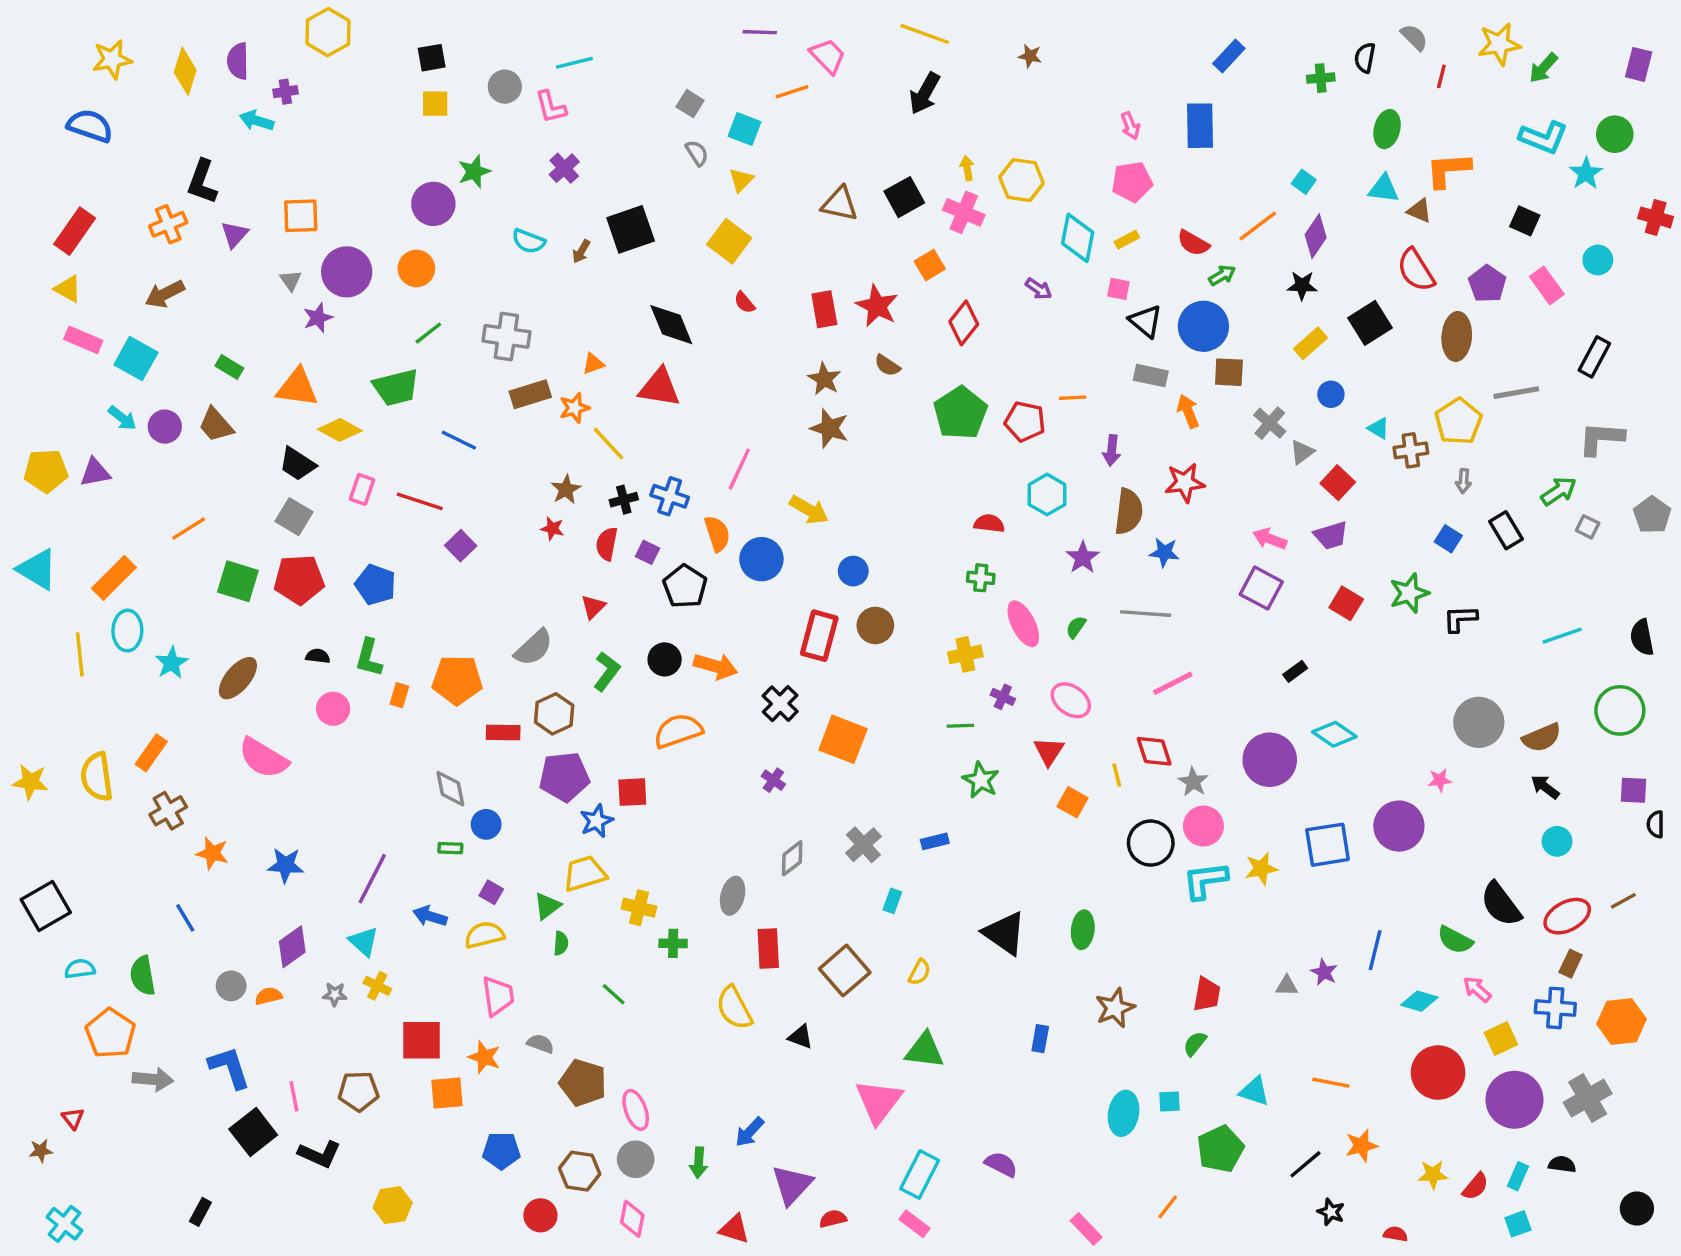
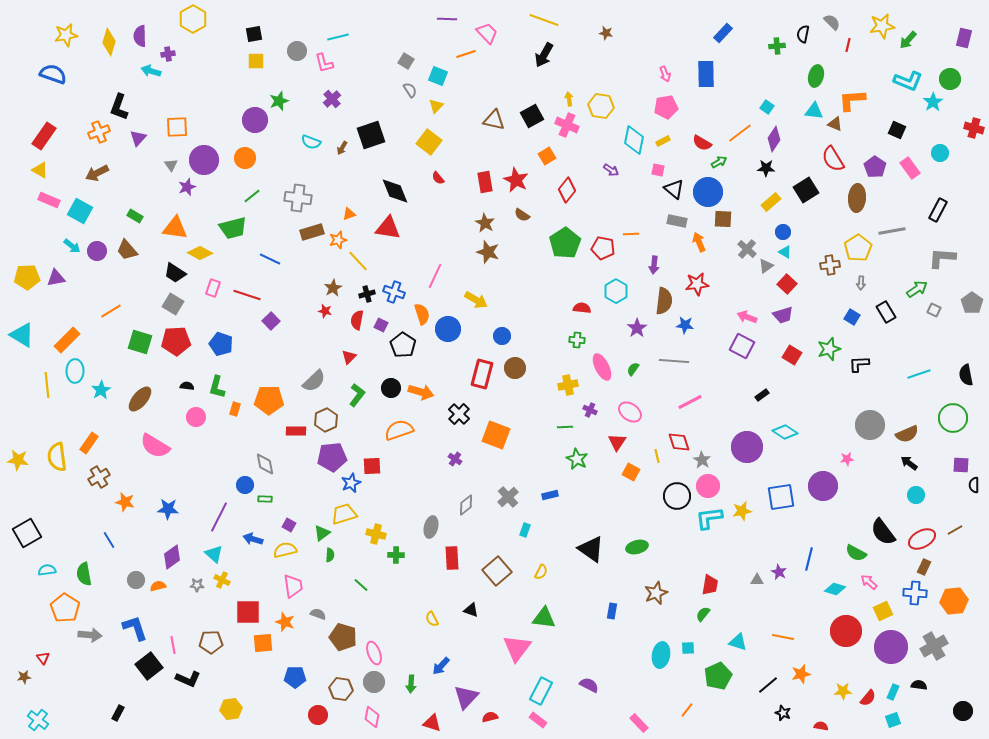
cyan triangle: (1379, 428) -> (785, 252), moved
blue circle: (486, 824) -> (245, 485), moved
green ellipse: (1083, 930) -> (637, 547), turned 70
yellow semicircle: (734, 1008) -> (432, 619), moved, size x0.6

